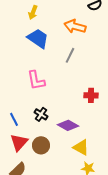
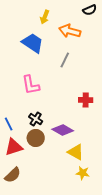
yellow arrow: (33, 12) -> (45, 17), moved
red triangle: (19, 142) -> (14, 147), turned 30
brown circle: (41, 145) -> (36, 138), moved

